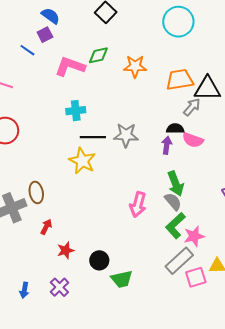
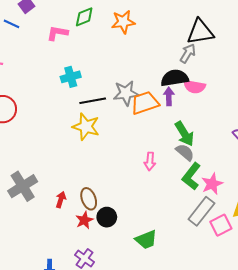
pink L-shape: (70, 66) -> (57, 33), size x0.7
orange trapezoid: (180, 80) -> (145, 103), moved
black semicircle: (175, 129) -> (175, 78), size x1.5
brown ellipse: (36, 192) -> (89, 199), moved
pink arrow: (138, 205) -> (150, 161), size x0.7
black circle: (99, 260) -> (107, 217), moved

